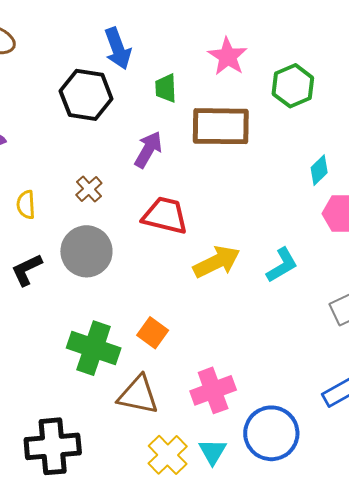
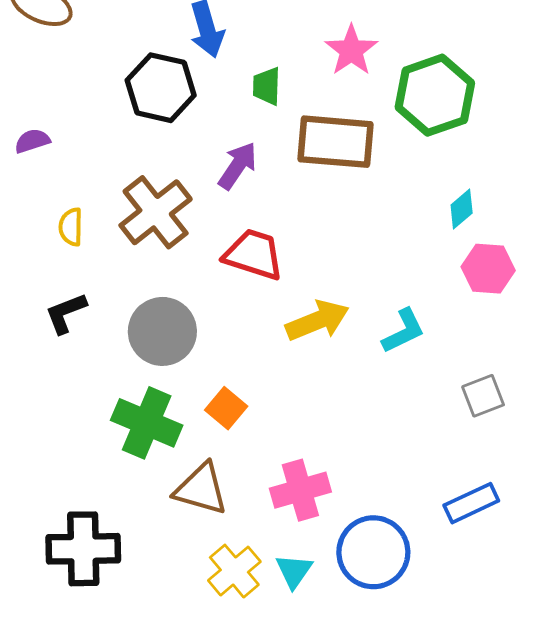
green hexagon: (293, 86) -> (435, 95), size x1.4
brown cross: (89, 189) -> (156, 212), size x2.0
gray circle: (86, 251) -> (162, 331), moved

